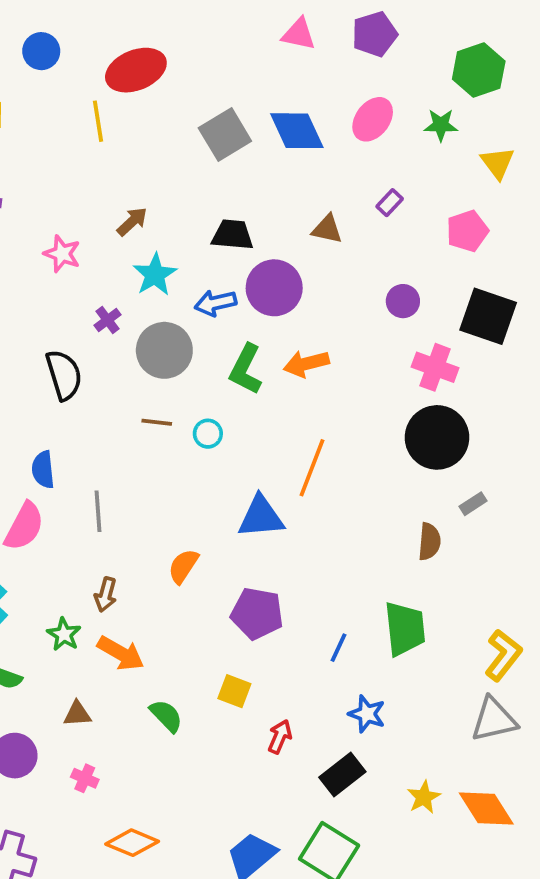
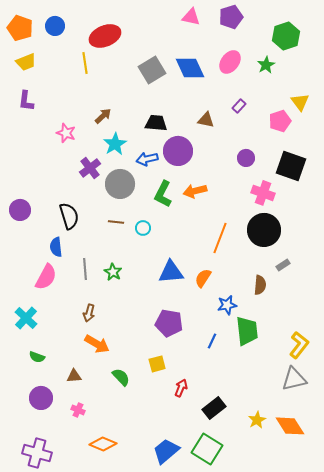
green star: (441, 125) -> (266, 65), turned -30
yellow triangle: (498, 163) -> (300, 102), moved
purple cross: (108, 320) -> (90, 168), size x1.5
black semicircle: (64, 375) -> (69, 216), moved
orange line: (312, 468) -> (220, 238), moved
orange semicircle: (183, 566) -> (203, 278), moved
green star: (64, 634) -> (113, 272), moved
yellow square: (234, 691) -> (157, 364), turned -36
blue star: (367, 714) -> (227, 305), moved, turned -30

